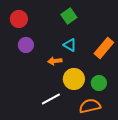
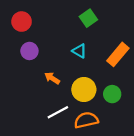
green square: (69, 16) -> (88, 18), moved
orange arrow: (55, 61) -> (52, 78), moved, turned 40
orange semicircle: (90, 106) -> (86, 120), moved

